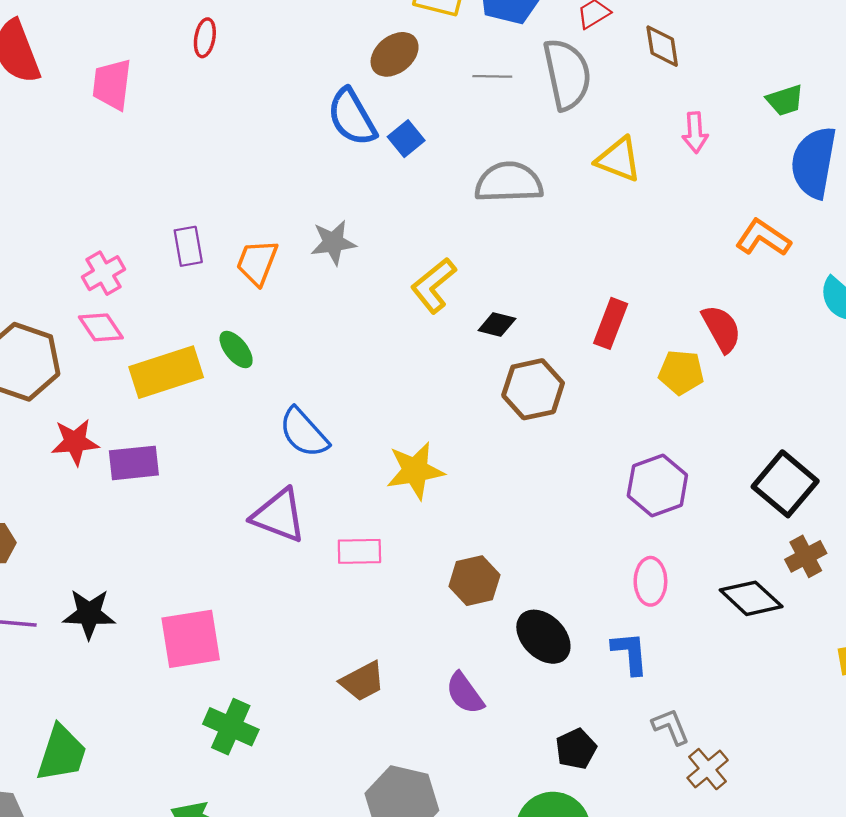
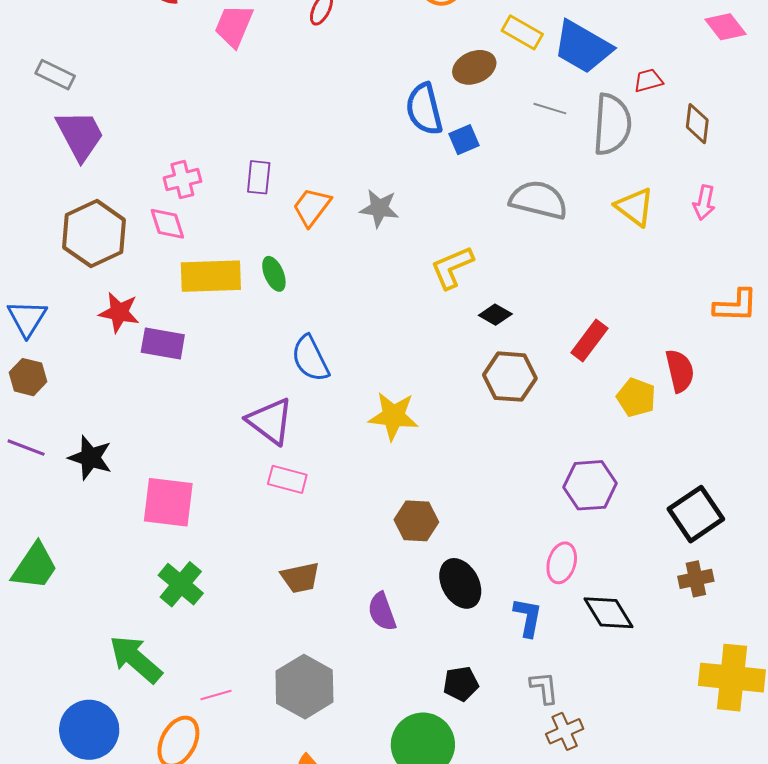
orange L-shape: (763, 238) -> (736, 306), turned 132
pink rectangle: (359, 551) -> (287, 479), moved
black diamond: (751, 598) -> (609, 613), moved

